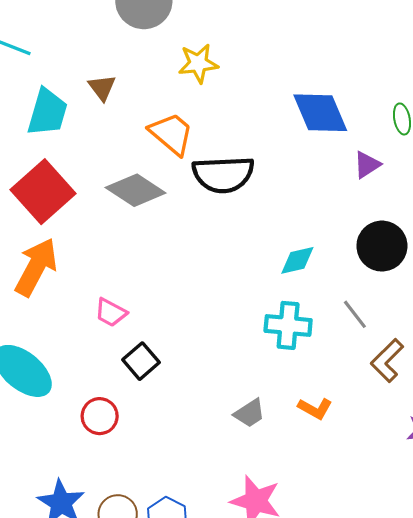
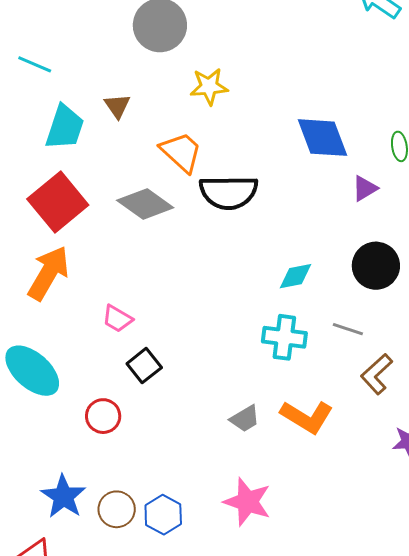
gray line: (355, 314) -> (348, 329), turned -36
orange L-shape: (315, 409) -> (307, 417), size x1.6

